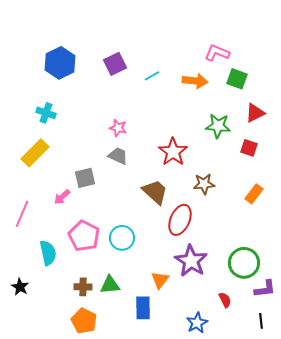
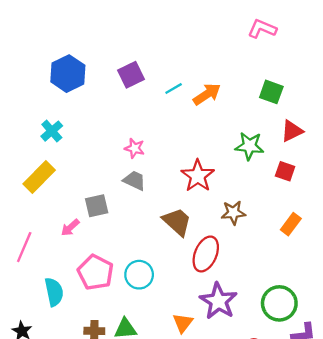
pink L-shape: (217, 53) -> (262, 29), moved
orange arrow: (195, 81) -> (207, 94), moved, turned -40
cyan cross: (46, 113) -> (52, 131), turned 30

